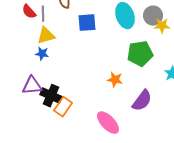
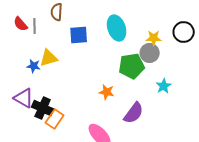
gray circle: (153, 16) -> (150, 53), moved
yellow triangle: (46, 36) -> (49, 58), moved
purple triangle: (32, 86) -> (24, 98), turned 35

